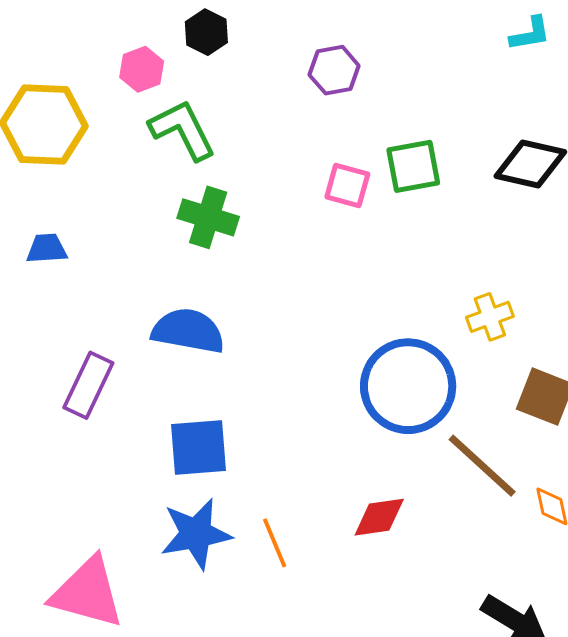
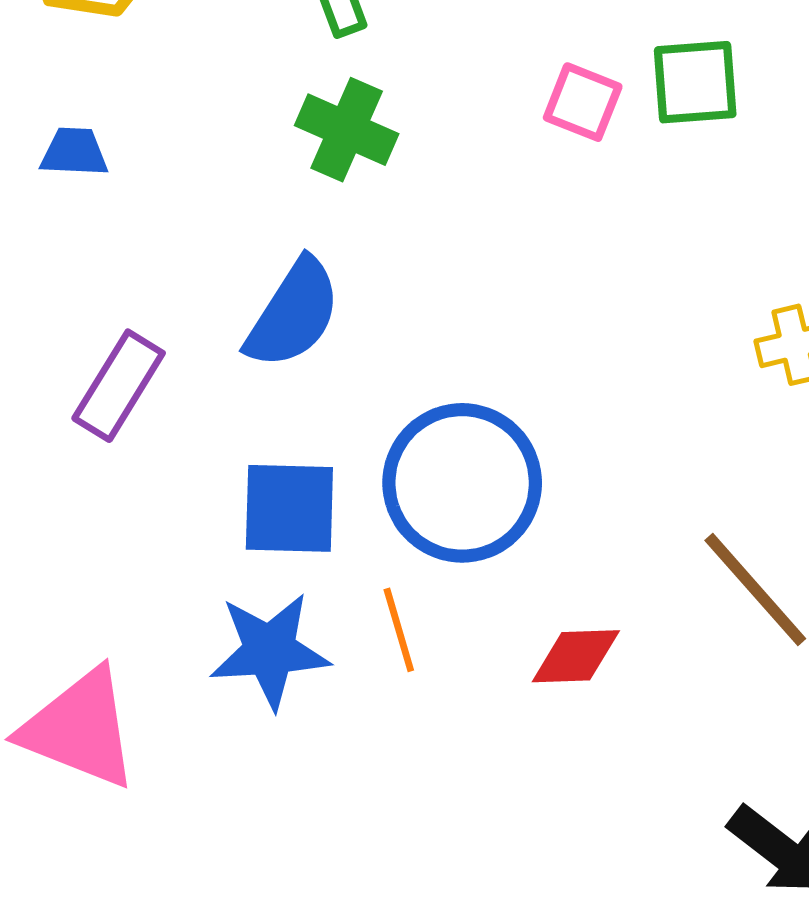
blue semicircle: (188, 331) -> (293, 314), turned 106
blue circle: (408, 386) -> (462, 483), moved
orange line: (275, 543) -> (399, 630), moved

